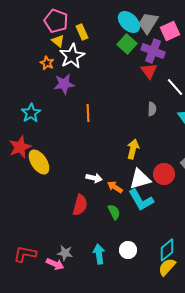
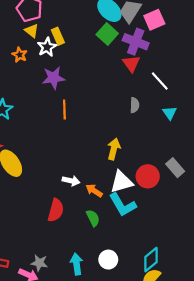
yellow rectangle: (82, 32) -> (58, 36), moved
white star: (72, 56) -> (47, 47), size x0.7
purple star: (64, 84) -> (54, 78), moved

